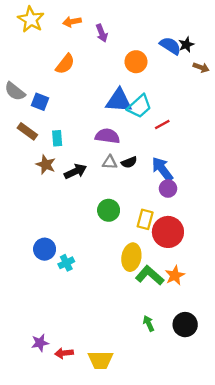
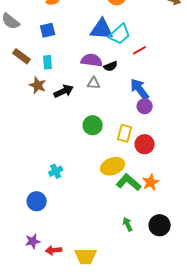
blue square: (40, 102) -> (48, 30), moved, turned -35
black semicircle: (129, 162) -> (111, 66), moved
red circle: (168, 232) -> (145, 144), size x0.7
blue circle: (45, 249) -> (37, 201), moved
yellow ellipse: (131, 257) -> (113, 166), turned 60

